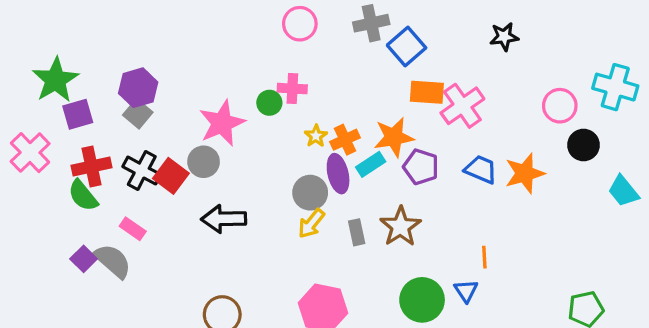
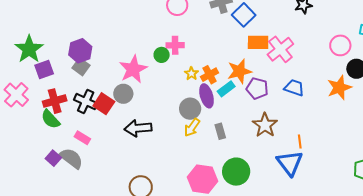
orange star: (525, 173) -> (339, 88), moved
brown star: (400, 227) -> (265, 125), moved
blue triangle: (466, 291) -> (290, 163), size x1.8
green circle: (422, 300) -> (236, 172), moved

